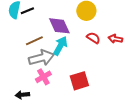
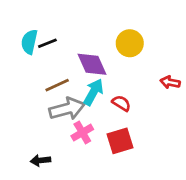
red semicircle: (93, 38) -> (121, 103), moved
pink cross: (43, 77) -> (82, 133), moved

